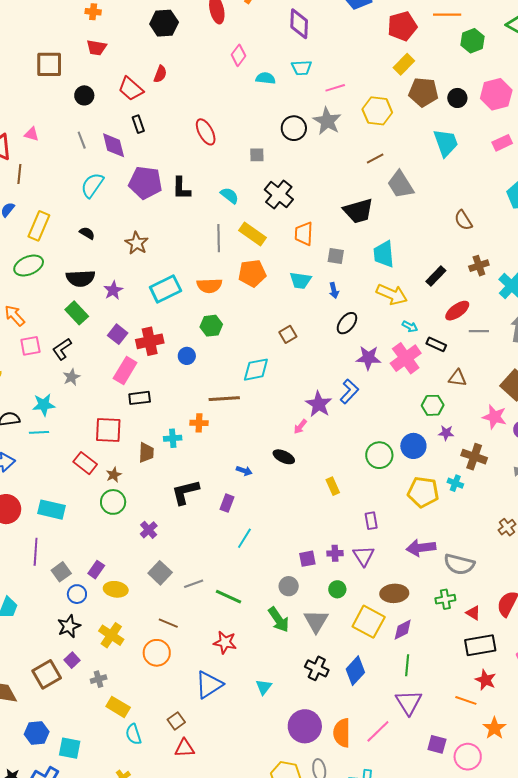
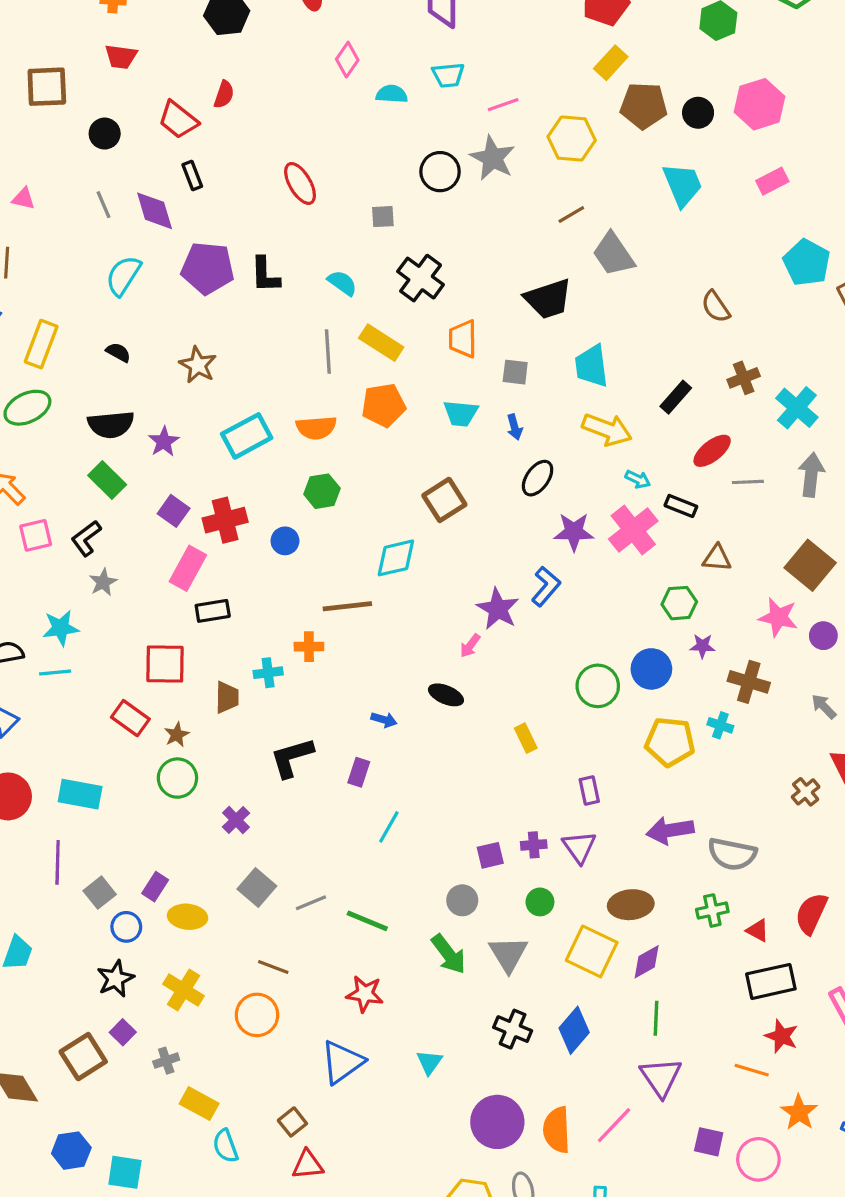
brown square: (288, 334) -> (444, 500), size x1.5

